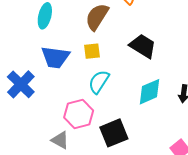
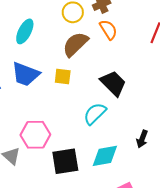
cyan semicircle: (99, 82) -> (95, 114), moved
cyan diamond: (150, 92) -> (105, 156), moved

